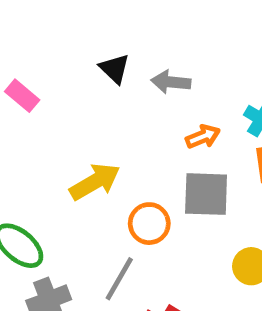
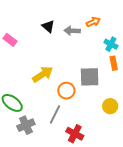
orange arrow: (203, 137) -> (93, 22), moved

